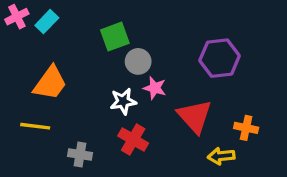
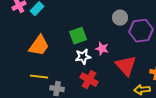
green square: (115, 37) -> (78, 36), moved
gray circle: (138, 61) -> (120, 18), moved
yellow line: (35, 126) -> (39, 77), moved

